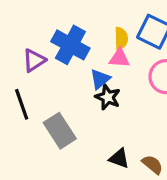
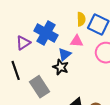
yellow semicircle: (121, 38) -> (81, 19), moved
black star: (108, 97) -> (61, 67), moved

